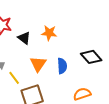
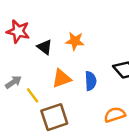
orange triangle: (38, 64) -> (62, 78), turned 36

